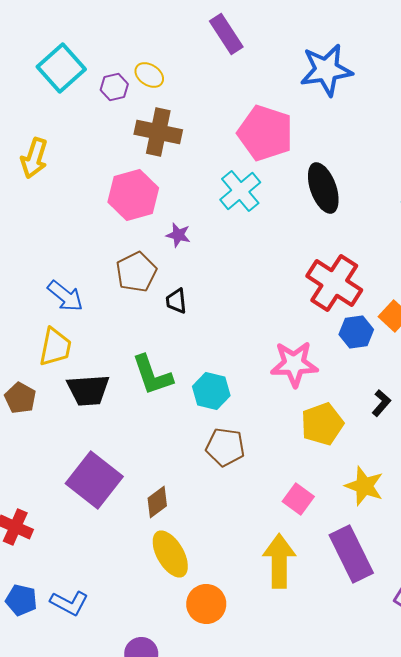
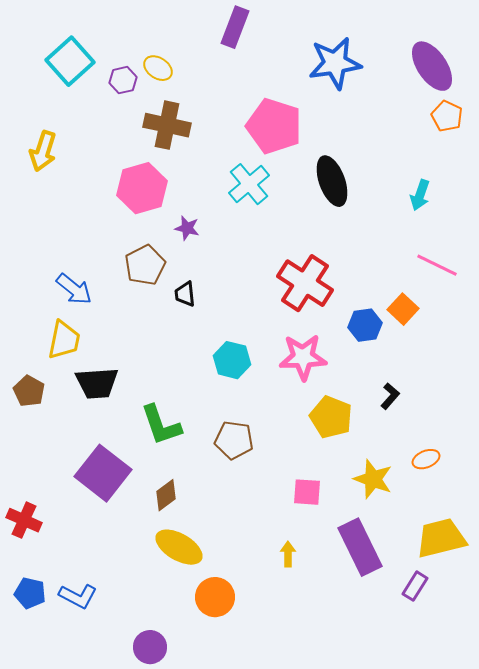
purple rectangle: (226, 34) -> (235, 27), turned 54
red cross: (334, 283) -> (305, 283), moved
green L-shape: (152, 375) -> (161, 425), moved
cyan hexagon: (211, 391) -> (232, 360), moved
yellow pentagon: (322, 424) -> (331, 417), turned -30
pink square: (298, 499) -> (307, 492), turned -32
yellow ellipse: (170, 554) -> (179, 547), turned -30
yellow arrow: (279, 561) -> (288, 554), size x0.5

